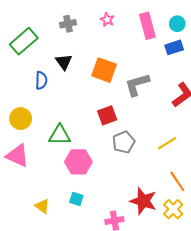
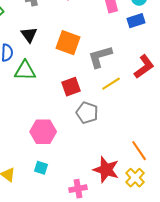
green triangle: (60, 135) -> (25, 71), moved
gray pentagon: (124, 142) -> (87, 113), turned -30
yellow line: (167, 143) -> (111, 84), moved

